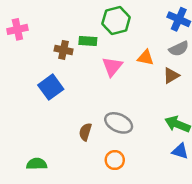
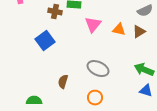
orange triangle: (145, 58) -> (119, 30), moved
brown semicircle: (85, 132) -> (63, 82), moved

